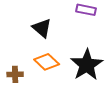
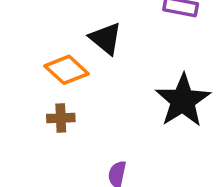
orange diamond: (47, 62) -> (66, 70), moved

